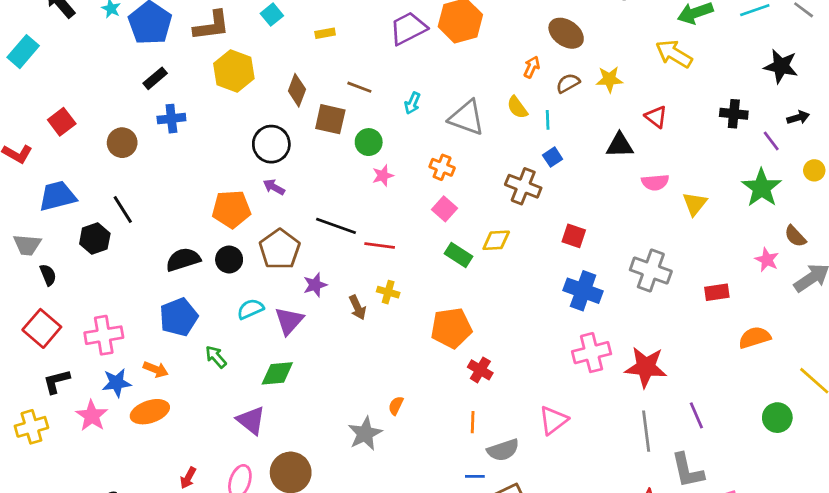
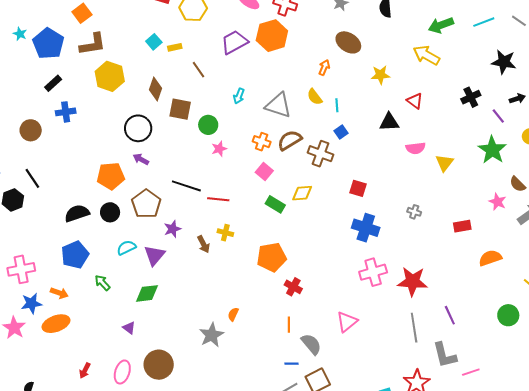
cyan square: (272, 15) -> (154, 42), moved
brown semicircle: (568, 83) -> (290, 140), moved, size x1.4
brown line: (359, 87) -> (199, 70), moved, turned 36
black cross: (734, 114) -> (471, 97), turned -30
gray cross: (651, 271) -> (414, 212), size x0.5
purple triangle: (251, 420) -> (129, 328), size x0.6
gray semicircle: (503, 450) -> (311, 344), turned -110

